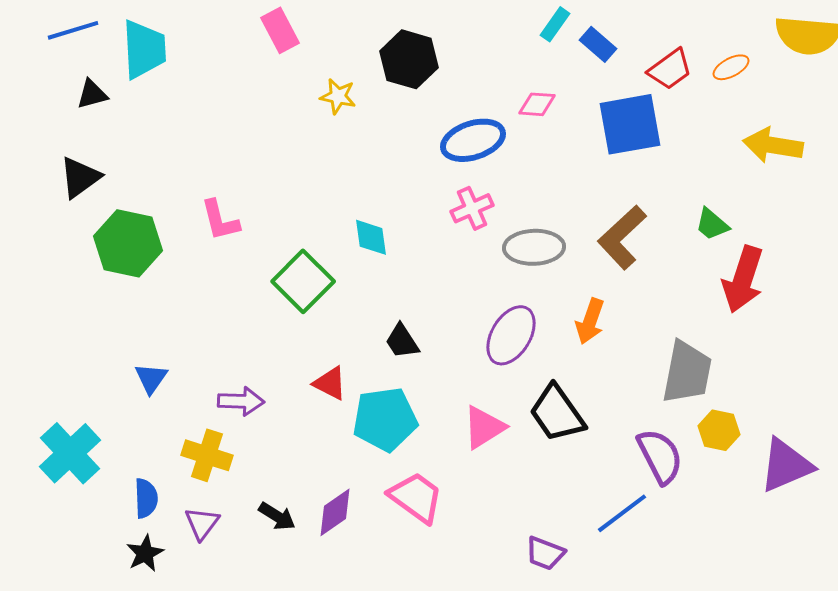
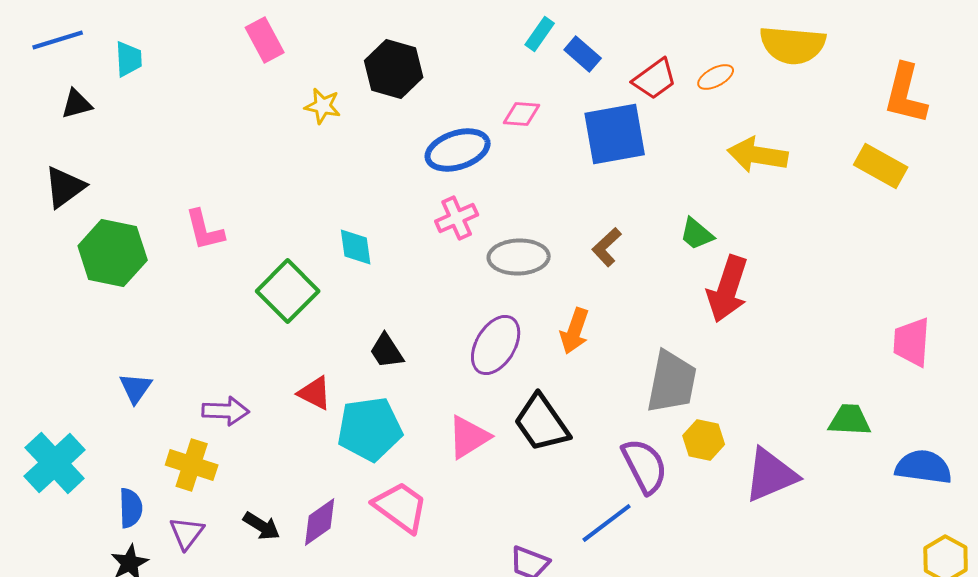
cyan trapezoid: (144, 49) -> (129, 59), size x0.6
brown L-shape: (622, 237) -> (607, 247), size x0.6

